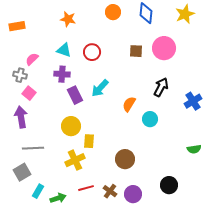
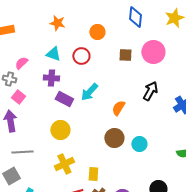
orange circle: (113, 12) -> (97, 32), moved
purple rectangle: (75, 95) -> (64, 99), turned -36
cyan circle: (150, 119) -> (139, 144), moved
yellow rectangle: (89, 141) -> (93, 174), moved
brown circle: (125, 159) -> (114, 138), moved

